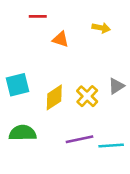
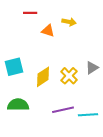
yellow arrow: (101, 28) -> (69, 22), moved

